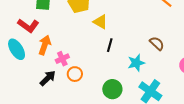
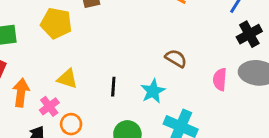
yellow triangle: (100, 22) -> (67, 79), moved
black line: (110, 45) -> (113, 87), moved

